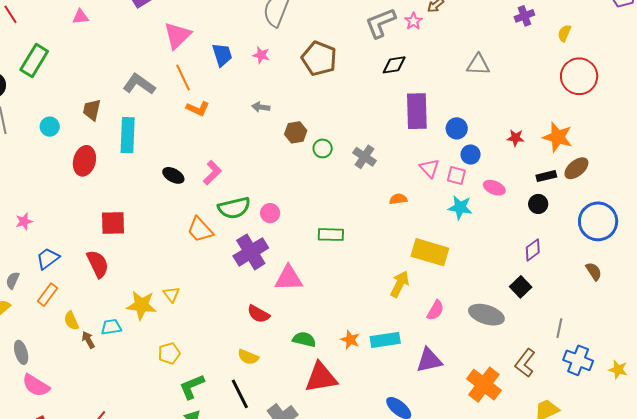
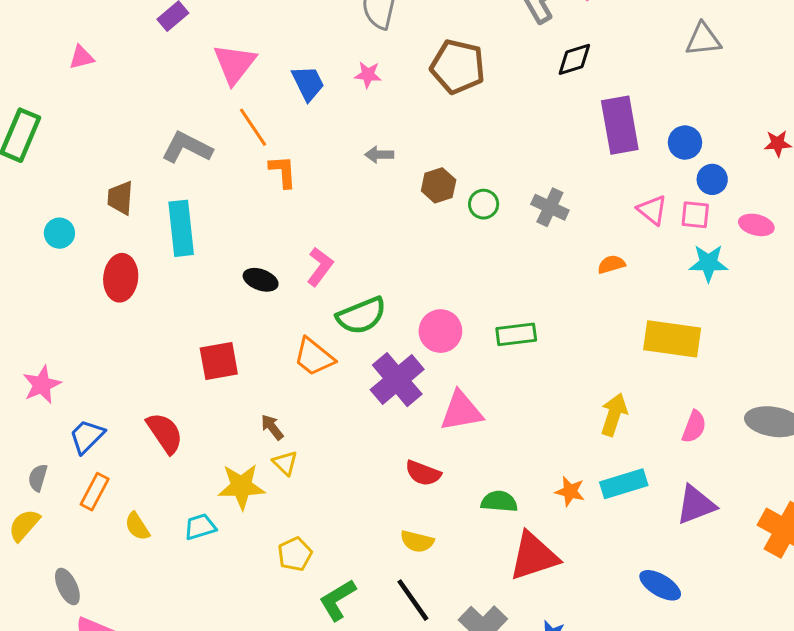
orange L-shape: (198, 109) -> (283, 172), turned -110
pink circle: (270, 213) -> (440, 331), moved, size x1.4
pink star: (24, 221) -> (42, 385), size x1.4
red square: (113, 223) -> (219, 361), moved
yellow arrow: (400, 284) -> (614, 415), moved
brown arrow: (88, 340) -> (272, 427), moved

